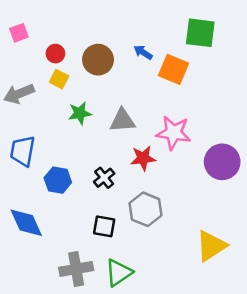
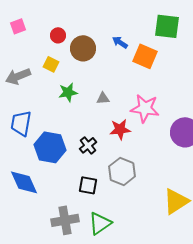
red circle: (55, 54) -> (58, 35), moved
gray triangle: (122, 120) -> (103, 98), size x0.6
blue hexagon: (58, 180) -> (50, 147), size x1.4

